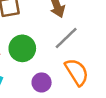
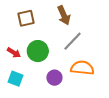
orange semicircle: (77, 72) -> (82, 68), turned -50

